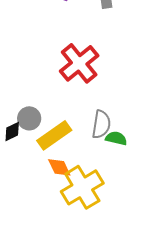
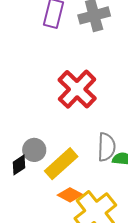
orange diamond: (59, 167) -> (70, 195), turned -30

